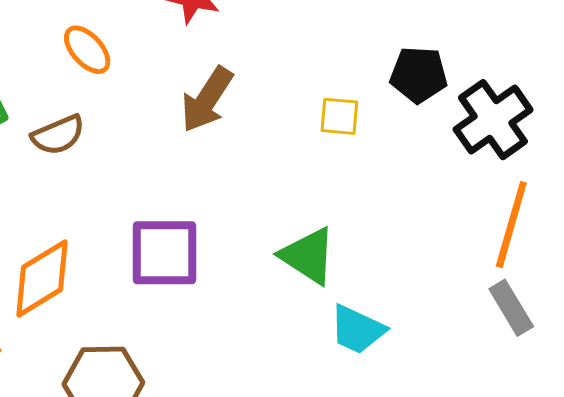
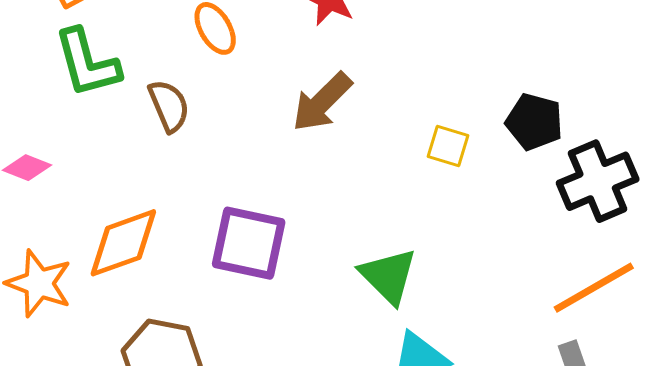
brown semicircle: (58, 135) -> (169, 106), turned -102
orange line: (511, 225) -> (594, 288), turned 32

